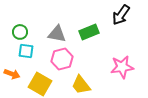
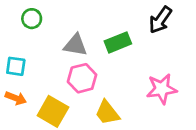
green circle: (20, 32) -> (32, 19), moved
cyan square: (26, 51) -> (16, 66), moved

